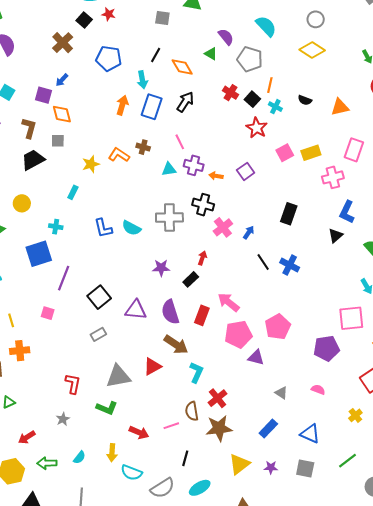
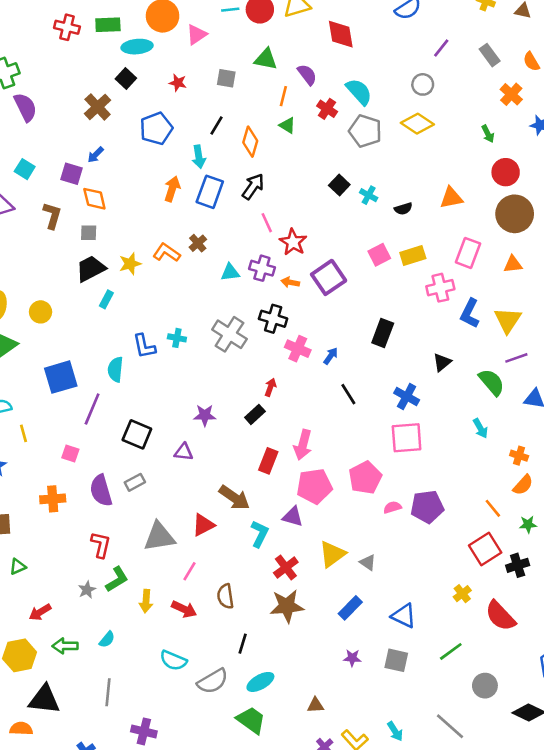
red star: (109, 14) -> (178, 83), moved
purple semicircle: (226, 37) -> (307, 75), moved
blue pentagon: (109, 58) -> (156, 129), turned -30
gray pentagon: (250, 59) -> (365, 131), moved
orange diamond: (182, 67) -> (250, 142), turned 45
orange line: (270, 85) -> (283, 96), moved
red cross: (230, 93) -> (327, 109), moved
black semicircle: (305, 100) -> (403, 209), moved, turned -40
red star: (257, 128) -> (293, 242), moved
pink line: (180, 142) -> (267, 223), moved
brown cross: (143, 147) -> (198, 243), turned 32
black trapezoid: (33, 160) -> (91, 269), moved
purple square: (246, 171) -> (329, 277), size x1.5
blue L-shape: (347, 212) -> (470, 313), moved
gray cross: (169, 217) -> (229, 334), turned 32
cyan cross: (56, 227) -> (177, 338), moved
pink cross: (223, 227) -> (298, 349), turned -30
cyan semicircle: (131, 228) -> (115, 369), moved, turned 66
blue cross: (290, 265) -> (407, 397), moved
purple star: (161, 268) -> (205, 415), moved
black square: (99, 297) -> (137, 434), turned -30
pink arrow: (229, 302) -> (303, 445), turned -115
purple triangle: (136, 310) -> (184, 452), size x0.7
purple semicircle: (170, 312) -> (101, 491), moved
pink square: (351, 318) -> (407, 438), moved
yellow line: (11, 320) -> (23, 433), moved
orange cross: (20, 351) -> (53, 499), moved
purple triangle: (256, 357) -> (293, 517), moved
pink semicircle: (318, 390) -> (392, 507), moved, turned -40
green L-shape: (107, 408) -> (117, 579), moved, turned -55
brown semicircle: (192, 411) -> (225, 596), moved
pink line: (171, 426) -> (190, 571), moved, turned -42
yellow arrow: (112, 453) -> (146, 601), moved
yellow triangle: (239, 464) -> (332, 554), moved

